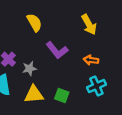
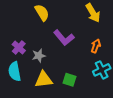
orange arrow: (91, 60) -> (96, 46), turned 104

